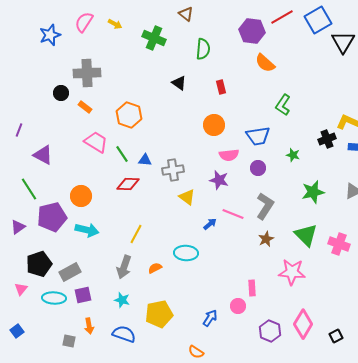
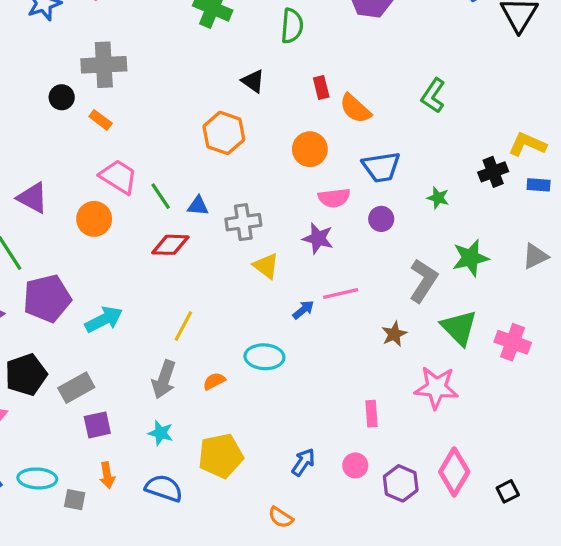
orange semicircle: (265, 63) -> (355, 109), moved
green L-shape: (283, 105) -> (433, 96), moved
orange hexagon: (129, 115) -> (224, 133), moved
orange circle: (81, 196) -> (94, 219), moved
gray L-shape: (265, 206) -> (423, 281), moved
pink line: (233, 214) -> (341, 294), turned -35
cyan arrow: (87, 230) -> (104, 319), turned -40
cyan ellipse: (54, 298) -> (37, 478), moved
pink circle: (238, 306) -> (355, 465), moved

